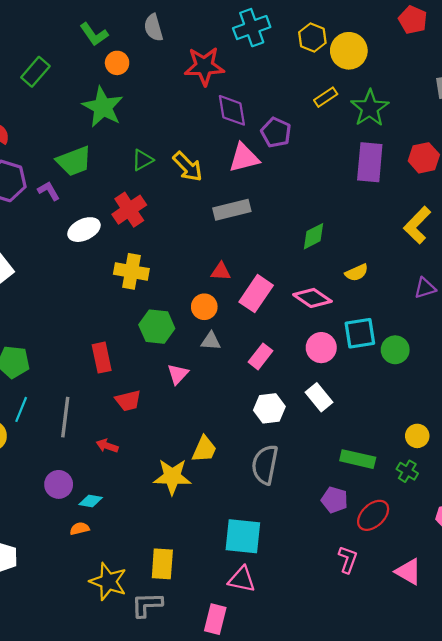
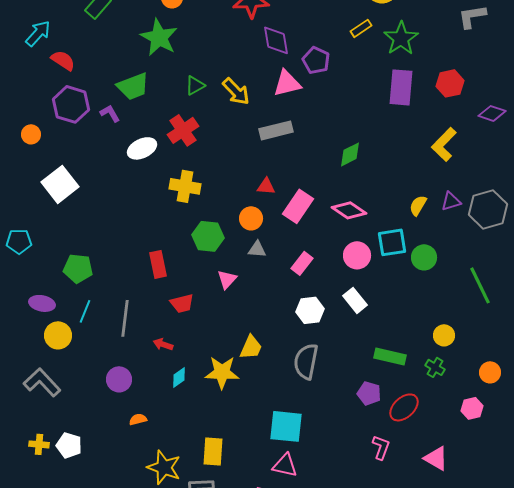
yellow semicircle: (357, 273) -> (418, 205), moved, turned 145
cyan diamond: (91, 501) -> (179, 377), moved, turned -45

